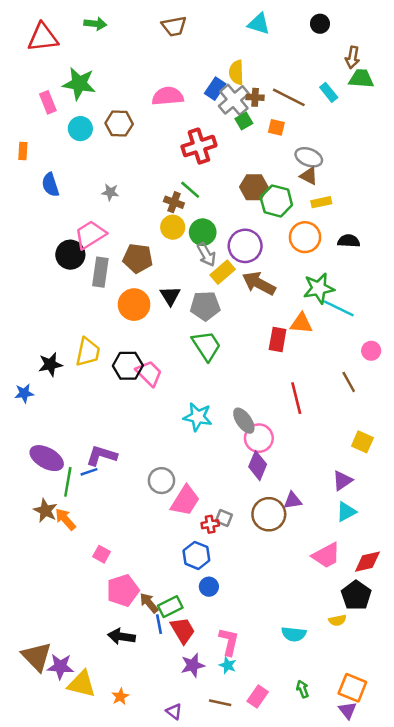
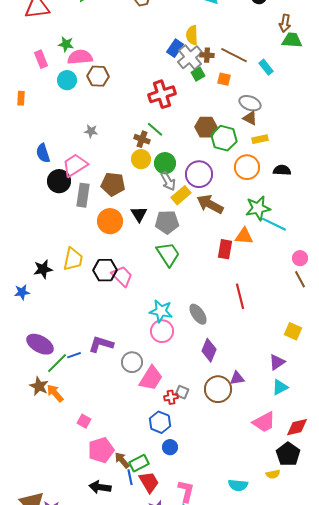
green star: (79, 84) -> (66, 44), size x0.6
cyan rectangle: (329, 92) -> (266, 67), moved
pink semicircle: (168, 96) -> (80, 57), moved
blue semicircle: (50, 185) -> (43, 153), moved
brown line: (349, 382) -> (300, 279), moved
pink circle: (259, 438) -> (162, 331), moved
purple L-shape: (102, 456) -> (101, 344), moved
green line: (68, 482) -> (57, 363), turned 35

